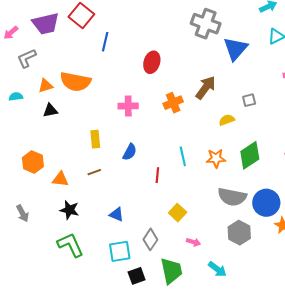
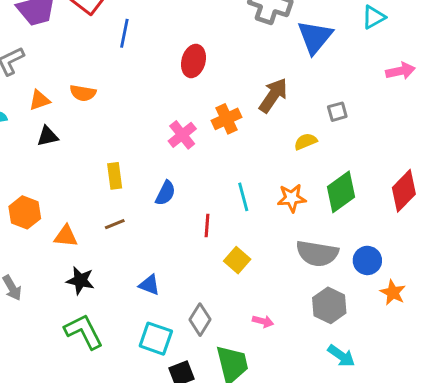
orange semicircle: (75, 82) -> (83, 93), size x0.6
pink cross: (128, 106) -> (182, 135), moved, turned -36
blue circle: (266, 203) -> (367, 260), size x0.7
yellow square: (178, 213) -> (237, 260), moved
cyan square: (120, 251) -> (156, 339), turned 30
cyan arrow: (217, 269) -> (341, 356), moved

